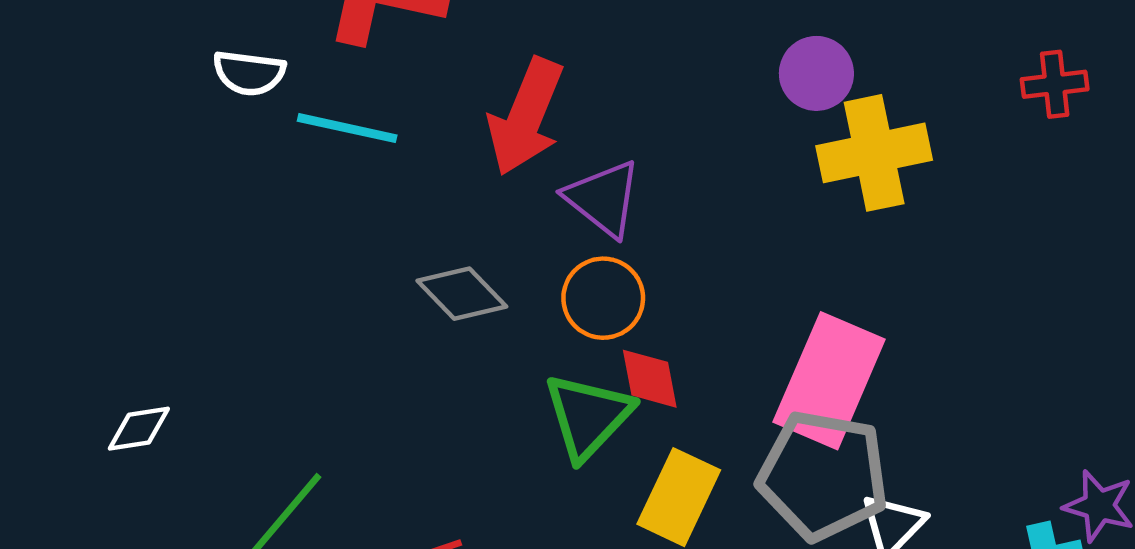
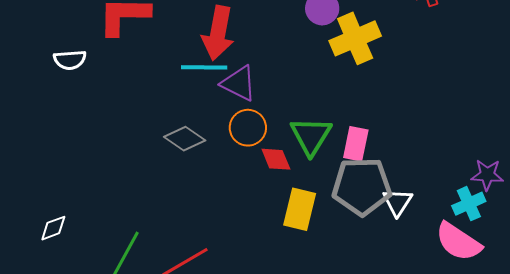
red arrow: (526, 117) -> (218, 33), moved
cyan line: (347, 128) -> (204, 67), moved
pink rectangle: (829, 381) -> (356, 144), size x0.6
green triangle: (588, 416) -> (311, 136), moved

